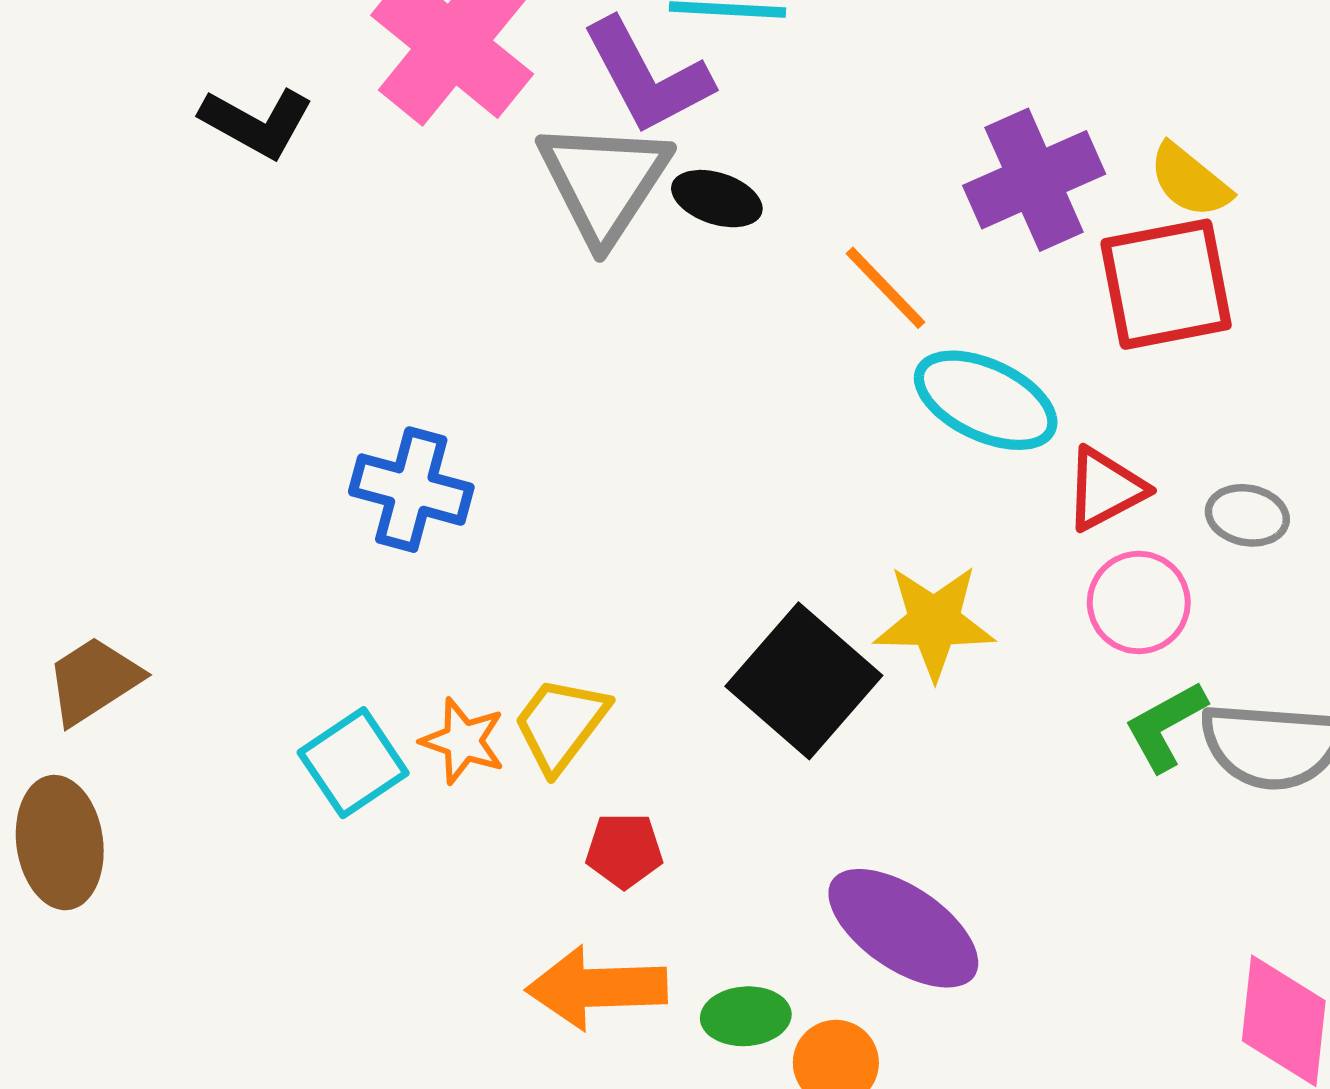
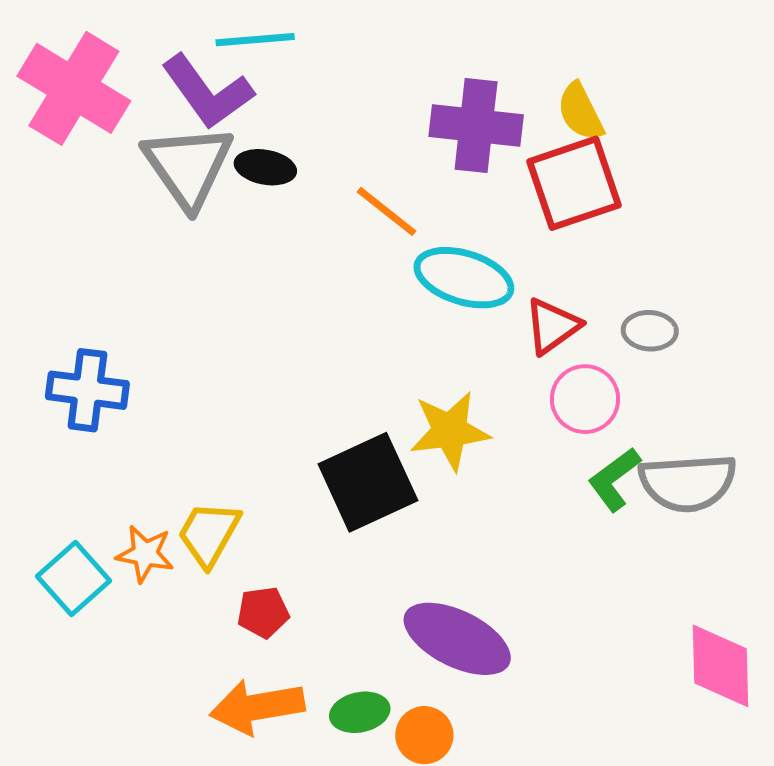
purple cross: (1034, 180) -> (476, 126), turned 38
yellow semicircle: (1190, 181) -> (580, 112), turned 32
black square: (804, 681) -> (368, 482), turned 32

